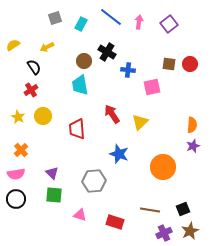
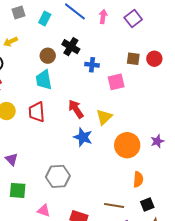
orange semicircle: (192, 125) -> (138, 179), moved
red trapezoid: (77, 129) -> (37, 112), moved
blue star: (119, 154) -> (83, 137), moved
orange circle: (163, 167) -> (127, 145), moved
purple triangle: (52, 173) -> (12, 159), moved

